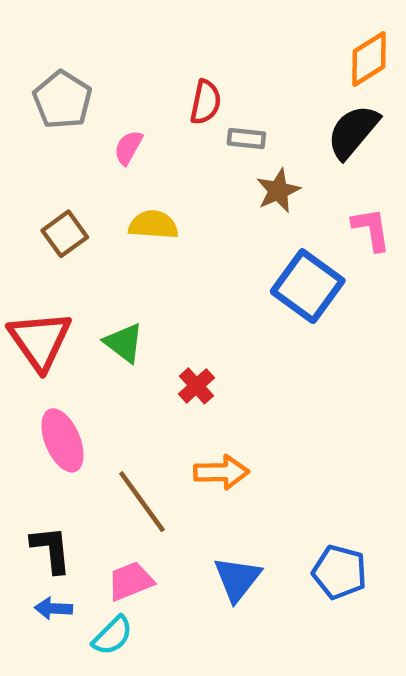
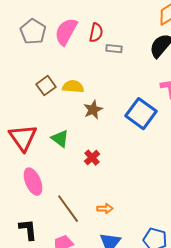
pink semicircle: (128, 148) -> (66, 32), moved, size x1.8
brown star: (278, 191) -> (93, 110), moved
brown square: (65, 234) -> (46, 86), moved
orange arrow: (221, 472) -> (105, 209), moved, size x0.7

